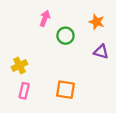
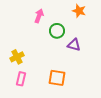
orange star: (96, 22) -> (79, 11), moved
purple triangle: (101, 52) -> (74, 45), moved

